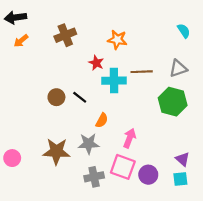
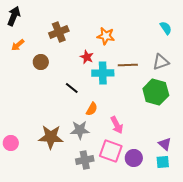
black arrow: (15, 18) -> (14, 16), turned 120
orange arrow: (21, 41) -> (18, 45), moved
brown circle: (56, 97) -> (41, 62), moved
pink arrow: (129, 138) -> (117, 125), turned 132

